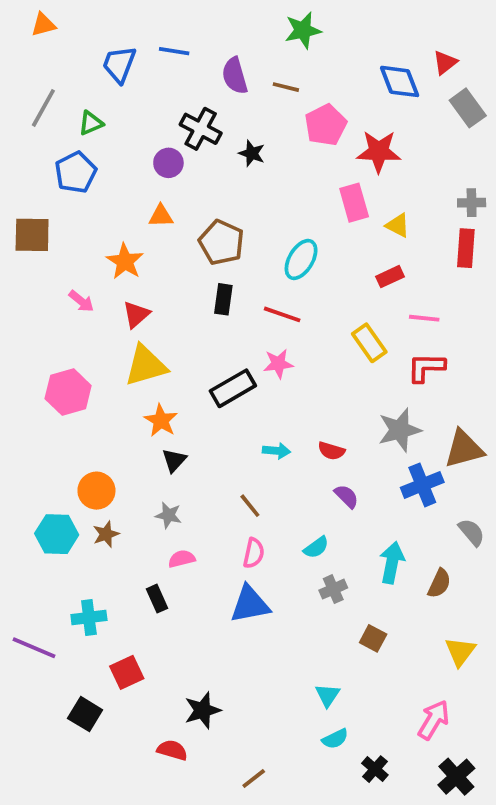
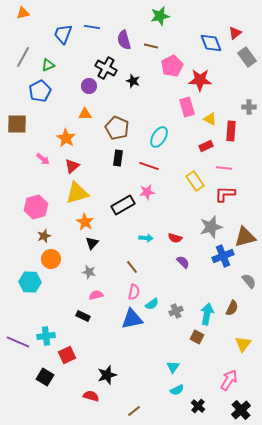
red rectangle: (466, 248) -> (231, 131), moved
brown star: (106, 534) -> (44, 236), moved
cyan semicircle: (316, 547) -> (152, 304), moved
cyan arrow: (392, 563) -> (207, 314), moved
black rectangle: (157, 599) -> (83, 316), turned -40
cyan cross: (89, 618) -> (46, 336), moved

